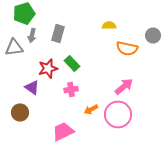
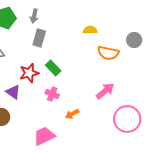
gray arrow: (32, 35) -> (34, 16), moved
pink cross: (71, 89) -> (52, 94), turned 32
pink circle: (118, 114) -> (127, 119), moved

